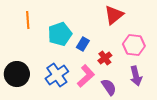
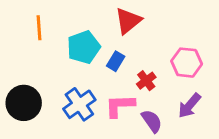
red triangle: (114, 15) -> (128, 21), moved
pink L-shape: (86, 76) -> (120, 106), turned -140
purple arrow: (136, 76) -> (189, 106), turned 54

